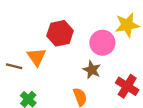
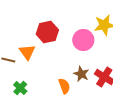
brown star: (92, 70) -> (81, 74), moved

